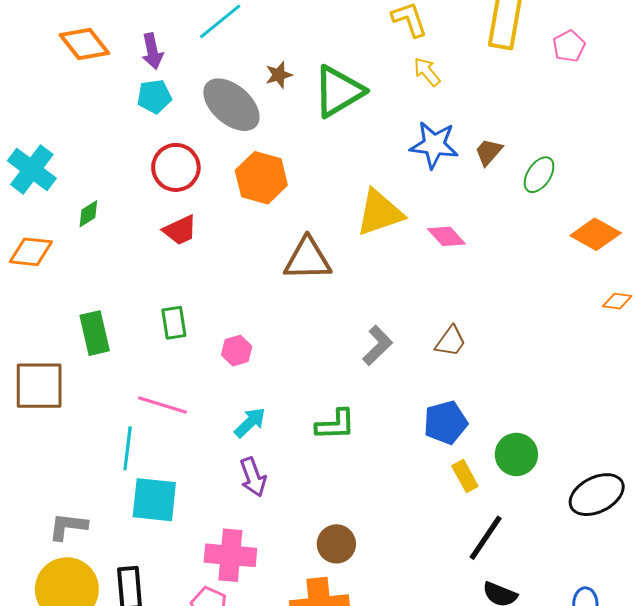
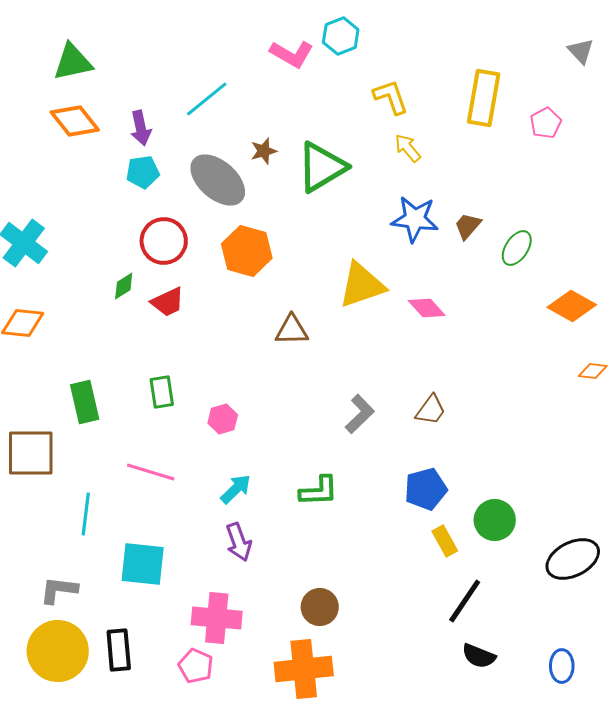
green diamond: (88, 214) -> (124, 286), moved
brown triangle: (308, 259) -> (292, 330), size x0.7
cyan line: (128, 448) -> (86, 514), moved

